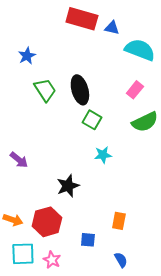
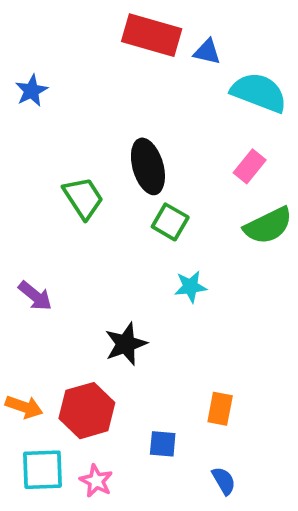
blue star: (27, 56) -> (31, 91), moved
green trapezoid: (45, 90) -> (83, 198), moved

